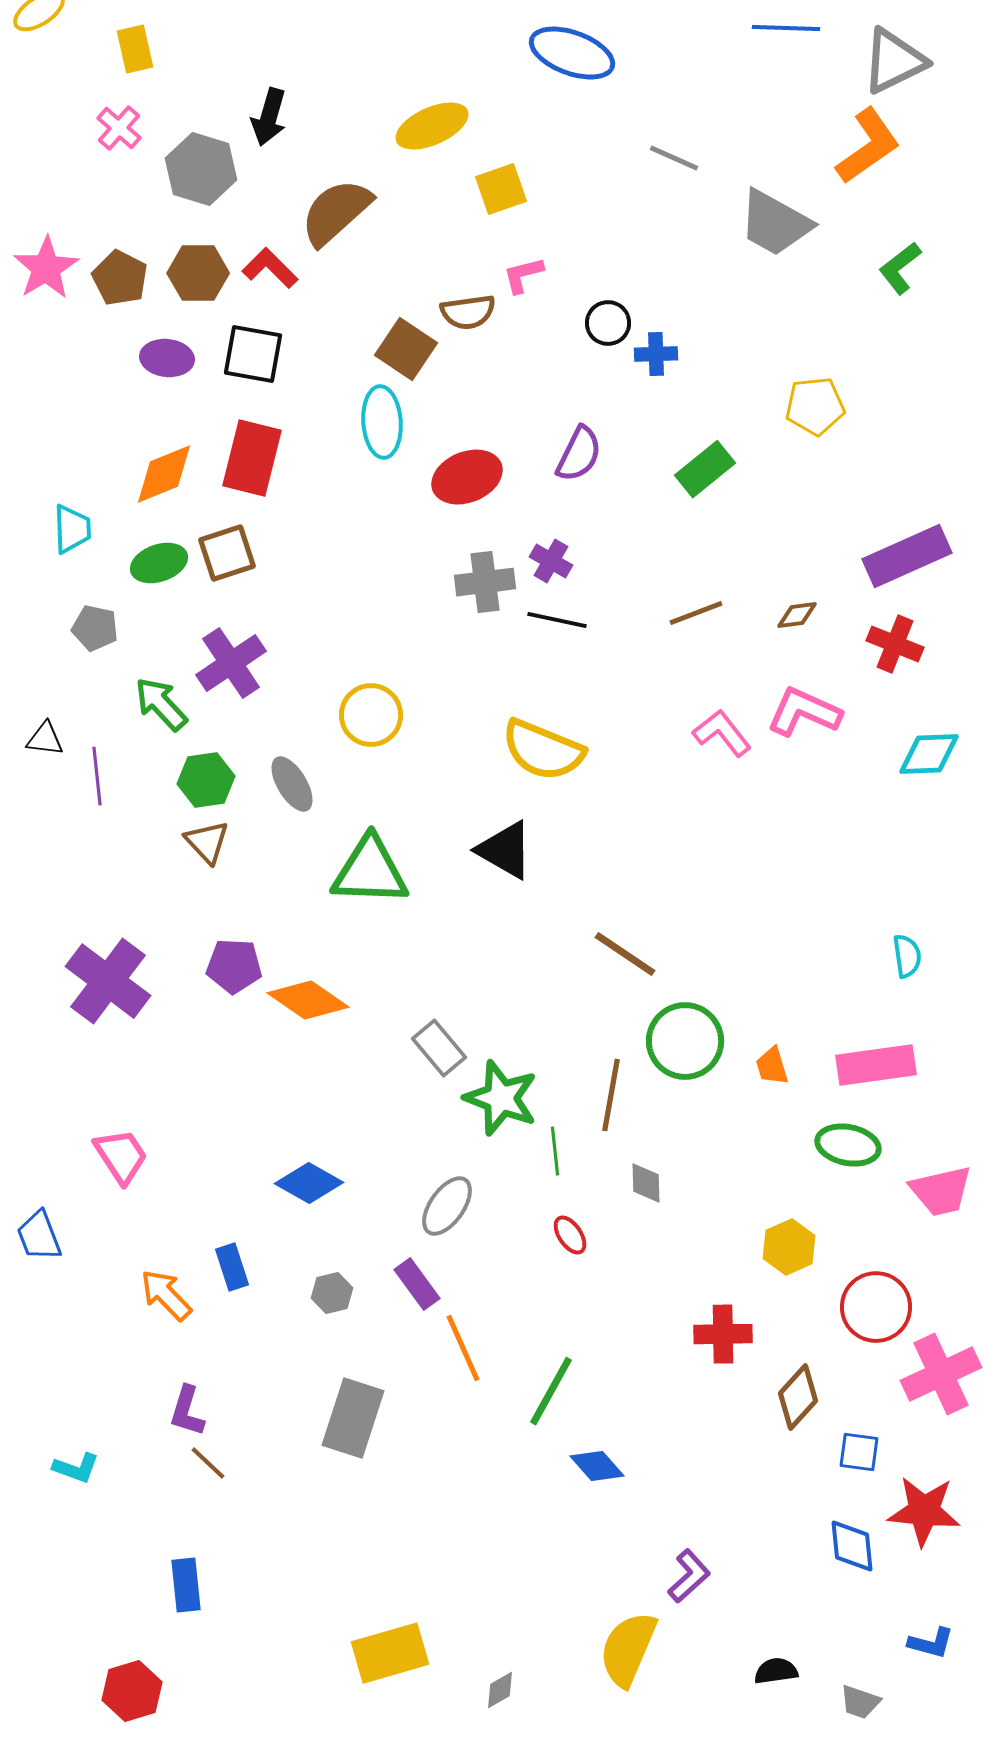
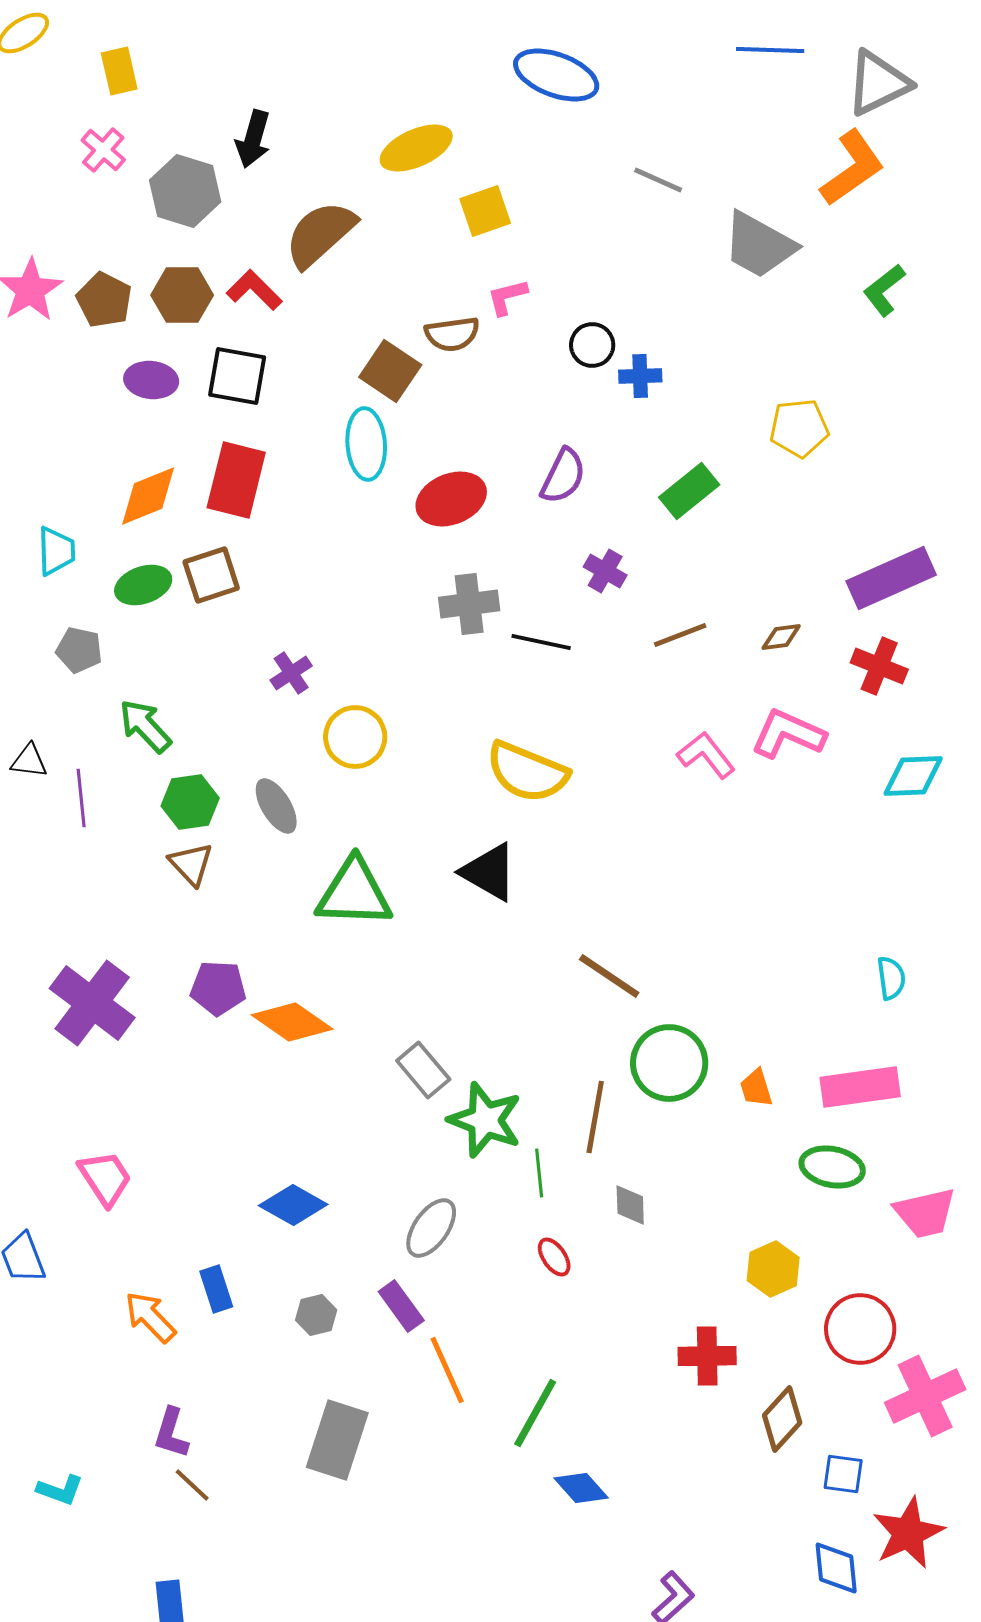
purple cross: (551, 561) -> (605, 571), moved
purple cross: (231, 663) -> (291, 673), moved, size x0.6
red star: (924, 1511) -> (908, 1533), turned -30

